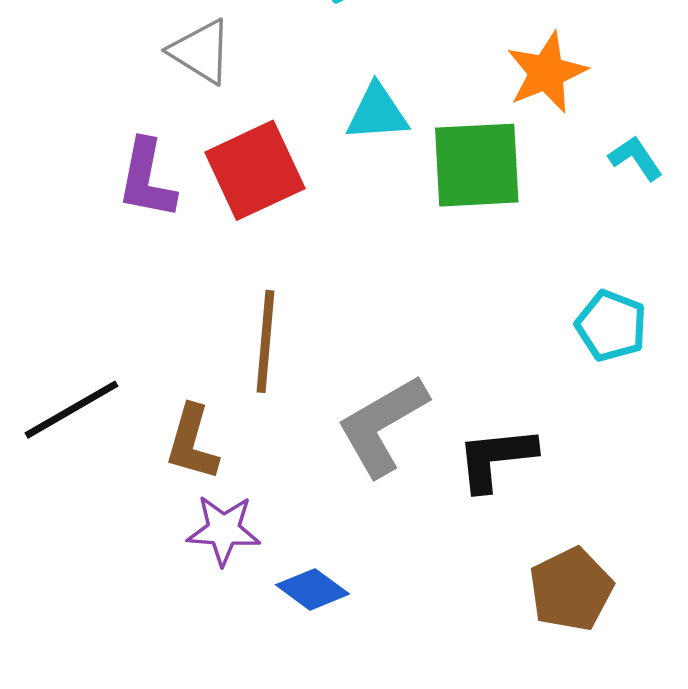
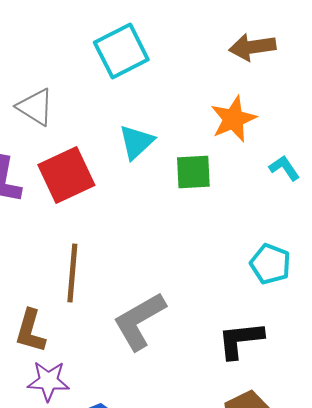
cyan triangle: (377, 113) -> (136, 142), turned -39
green square: (477, 165) -> (193, 172), size x0.7
black L-shape: (496, 458) -> (240, 340), moved

